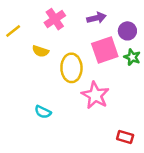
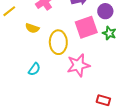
pink star: (95, 95) -> (78, 65), turned 30
cyan semicircle: (43, 112) -> (34, 69), moved, turned -80

